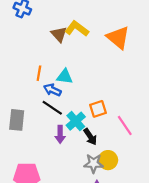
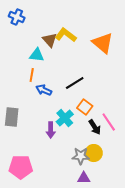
cyan triangle: (65, 77) -> (37, 55), moved
black line: (52, 108) -> (75, 83), moved, turned -66
orange square: (98, 109) -> (85, 107), turned -35
black arrow: (90, 137) -> (95, 127), moved

